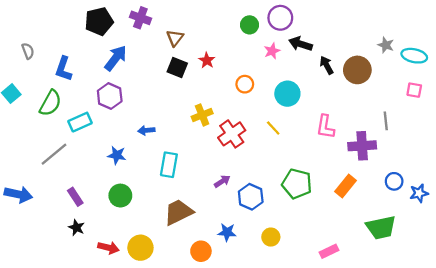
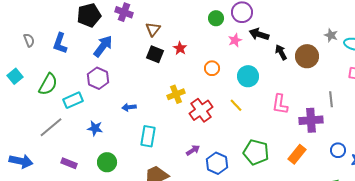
blue L-shape: (63, 69) -> (60, 43), moved
blue star: (117, 155) -> (95, 128), moved
purple rectangle: (75, 197) -> (69, 163), turned -35

